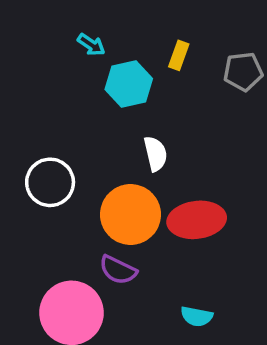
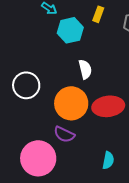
cyan semicircle: (197, 316) -> (108, 160), turned -90

